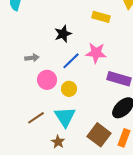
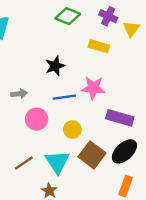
blue line: (71, 61) -> (64, 97), turned 36
yellow circle: (69, 89) -> (72, 129), moved
brown square: (99, 135) -> (92, 155), moved

